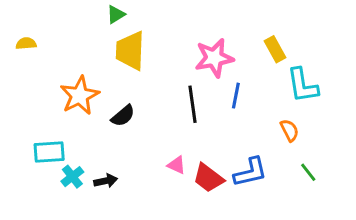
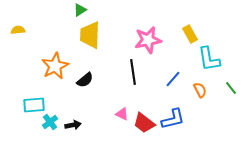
blue line: (236, 96) -> (173, 79), moved, turned 30
green line: (308, 172) -> (231, 88), moved

